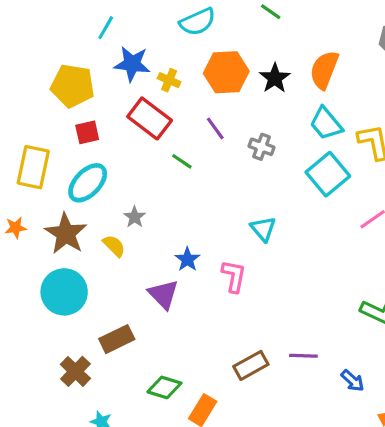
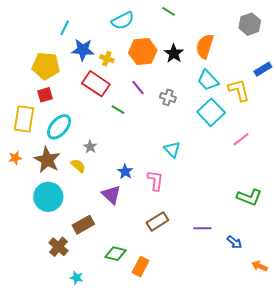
red square: (87, 132) -> (45, 95), moved
brown rectangle: (251, 365) -> (157, 221), moved

